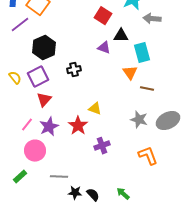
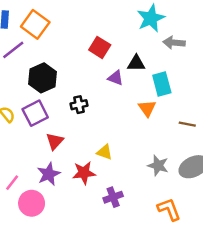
red square: (103, 16) -> (100, 47), moved
brown line: (147, 89) -> (187, 124), moved
red triangle: (44, 100) -> (55, 141), moved
pink line: (27, 125) -> (12, 183), moved
red star: (78, 126) -> (84, 173), turned 30

